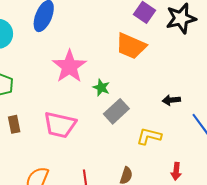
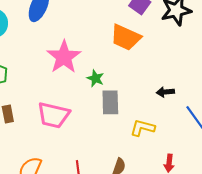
gray rectangle: (116, 111) -> (110, 102), turned -50

